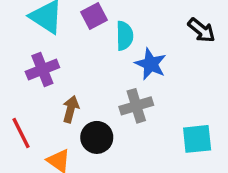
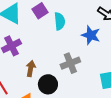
blue star: (151, 64) -> (91, 35), moved

